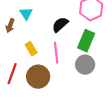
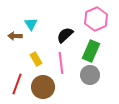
brown arrow: (10, 26) -> (15, 36), turned 72

